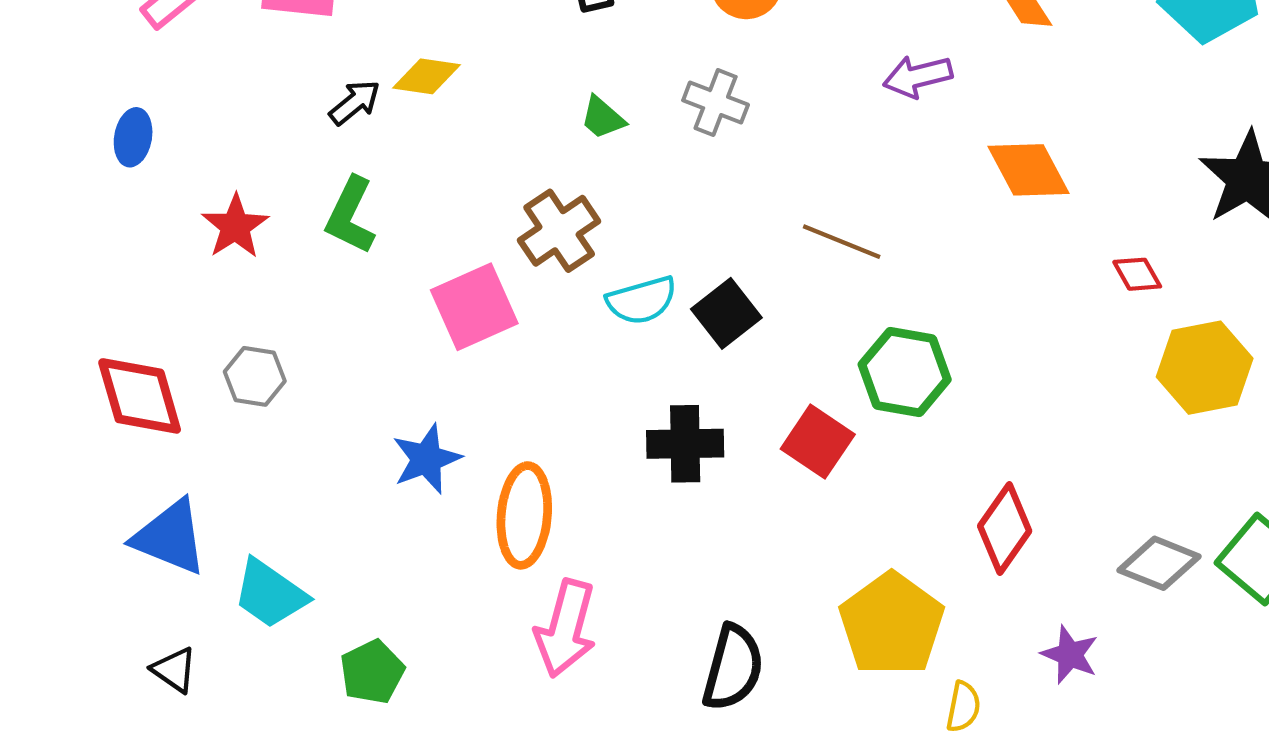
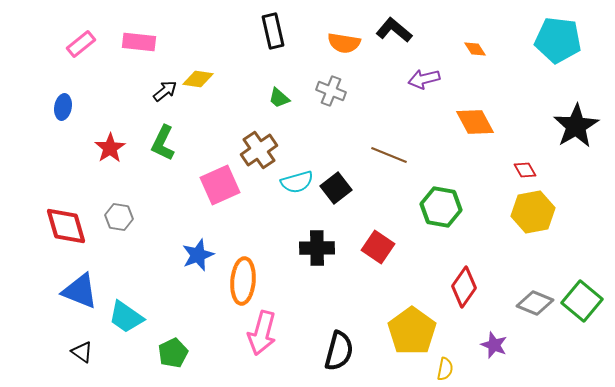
yellow hexagon: (1205, 368) -> (533, 212), moved
green hexagon: (905, 372) -> (441, 207), moved

